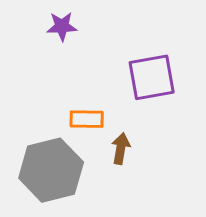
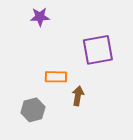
gray hexagon: (51, 170) -> (33, 110), size x0.6

